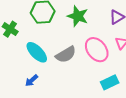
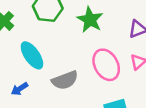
gray semicircle: (66, 54) -> (65, 80), moved

